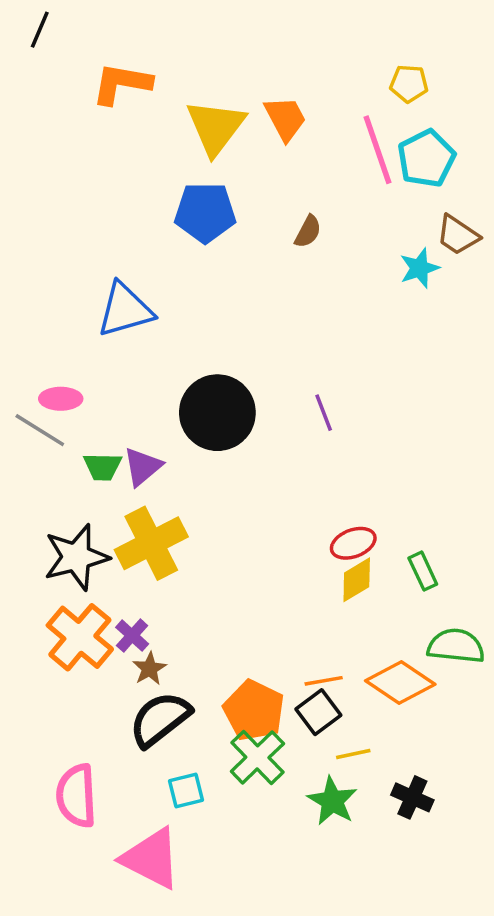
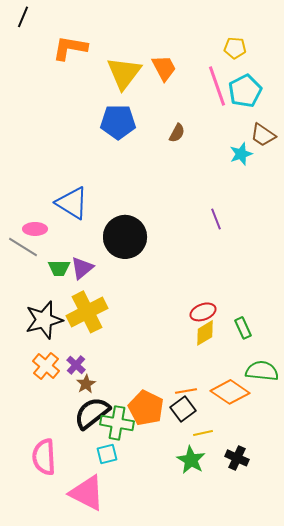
blue triangle: (125, 310) -> (72, 203), moved, turned 48
purple line: (324, 413) -> (216, 219), moved
orange cross: (80, 637) -> (46, 366), size x0.7
green cross: (257, 757) -> (117, 423), moved, turned -36

